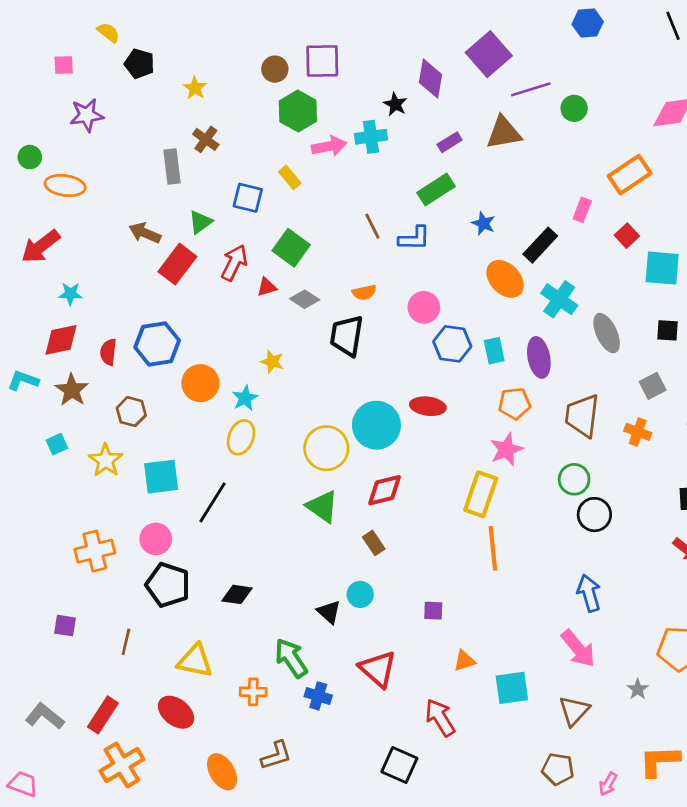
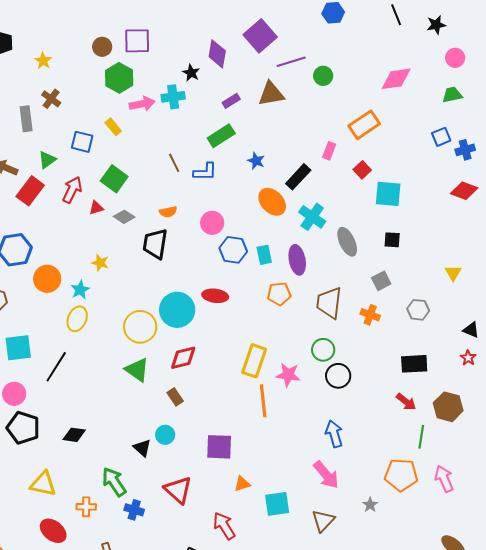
pink star: (506, 450) -> (288, 375), moved, turned 30
purple square: (433, 611) -> (219, 447), size x1.8
red ellipse: (176, 712) -> (53, 531), moved

